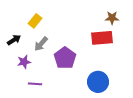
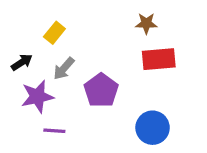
brown star: (112, 18) -> (146, 23), moved
purple star: (24, 62) -> (37, 97), size x1.5

